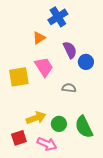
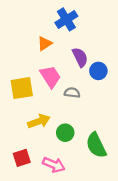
gray semicircle: (69, 88) -> (72, 93), moved
yellow arrow: (36, 118) -> (39, 121), moved
green circle: (59, 124) -> (65, 133), moved

